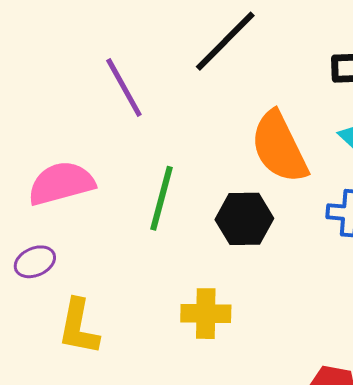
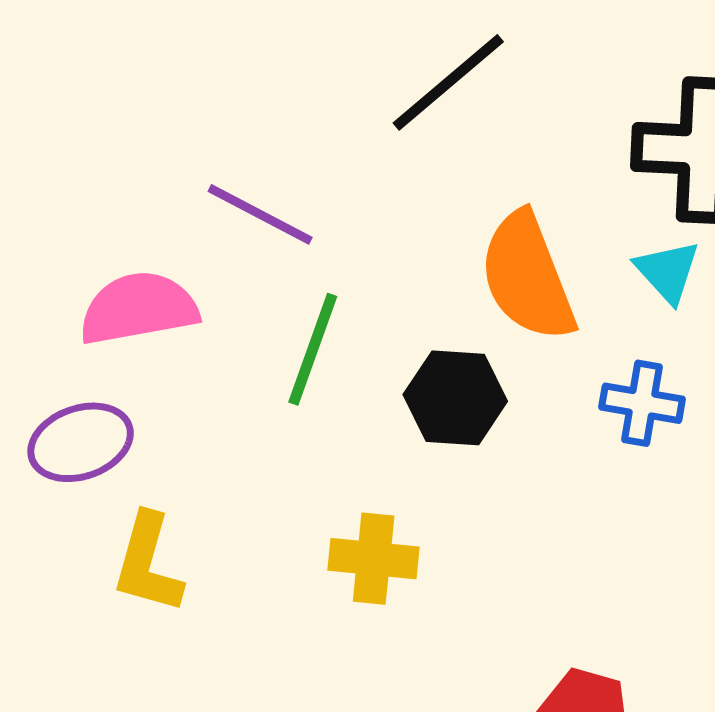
purple line: (124, 87) -> (260, 214), moved, turned -38
purple ellipse: (35, 262) -> (81, 442), size x1.4

